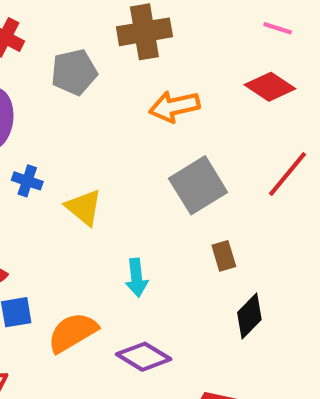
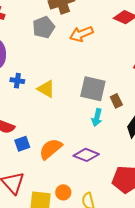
gray pentagon: (74, 72) -> (44, 27), moved
gray square: (198, 185) -> (93, 89), moved, turned -36
cyan arrow: (137, 278) -> (97, 118), moved, turned 30

